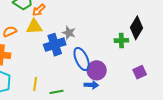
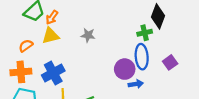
blue cross: (55, 45) -> (53, 73), moved
blue ellipse: (82, 59) -> (142, 57), moved, turned 30
blue arrow: (91, 85) -> (136, 84), moved

